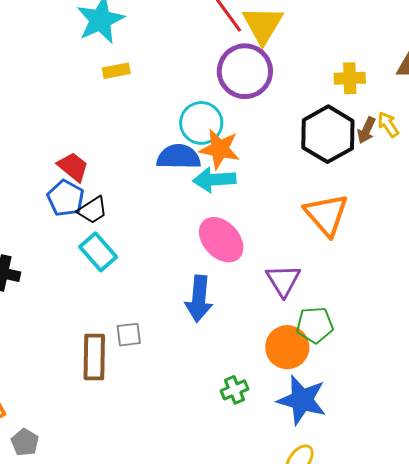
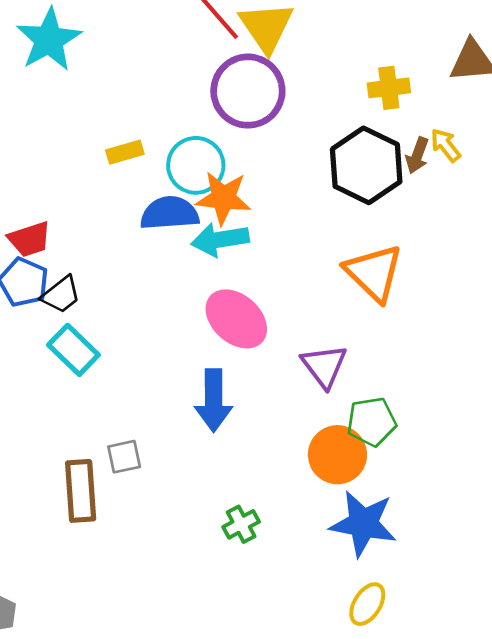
yellow rectangle: (116, 71) -> (125, 152), moved
red trapezoid: (73, 167) -> (30, 239), turned 128
green cross: (235, 390) -> (241, 524), moved

